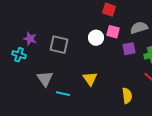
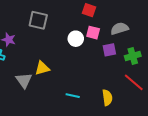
gray square: (59, 45) -> (38, 20), moved
yellow triangle: (90, 79) -> (42, 68), moved, turned 49
cyan line: (63, 94) -> (73, 96), moved

